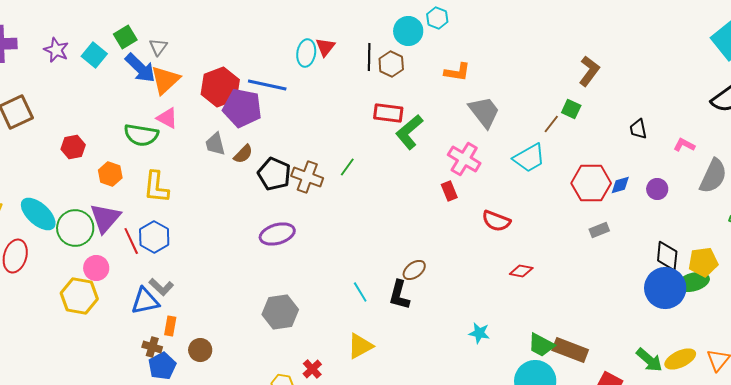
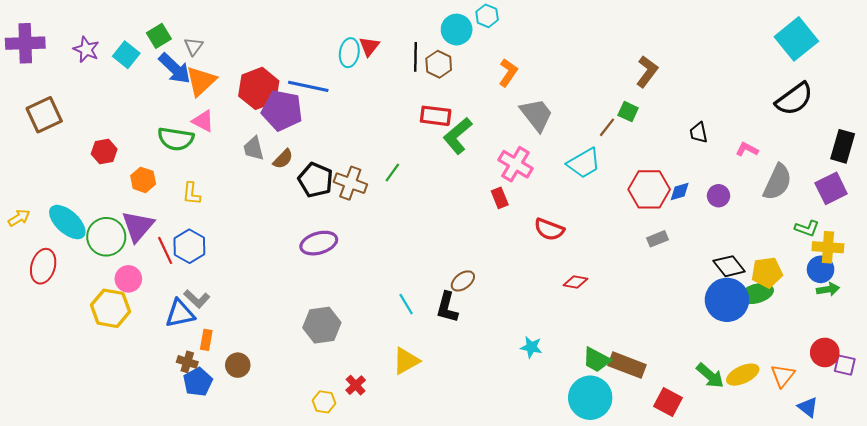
orange L-shape: (457, 72) -> (508, 73), turned -64
yellow L-shape: (156, 187) -> (191, 194), size x0.7
black diamond: (667, 256) -> (729, 266), turned -44

